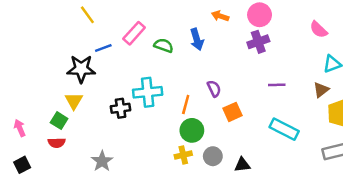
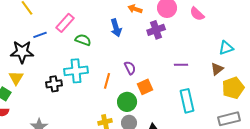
pink semicircle: (319, 30) -> (197, 14), moved
purple cross: (258, 42) -> (156, 30), moved
green semicircle: (164, 46) -> (83, 40), moved
cyan rectangle: (284, 129) -> (187, 101), turned 50
green circle: (192, 130) -> (127, 102), moved

